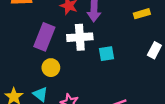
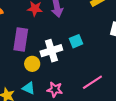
white cross: (80, 37) -> (51, 51), moved

